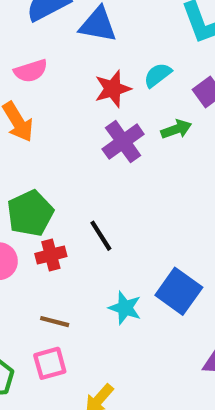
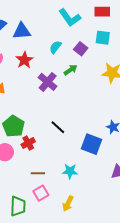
red star: (113, 89) -> (24, 60), moved
black line: (101, 236) -> (58, 127), moved
cyan star: (125, 308) -> (70, 171), moved

